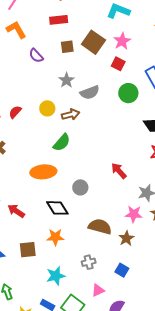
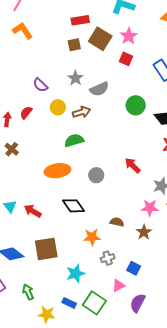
red rectangle: (59, 20) -> (80, 20), moved
purple semicircle: (36, 56) -> (40, 85), moved
green circle: (128, 93) -> (136, 105), moved
green semicircle: (62, 142) -> (74, 140), turned -144
gray circle: (80, 187) -> (96, 175), moved
brown semicircle: (100, 227) -> (117, 222), size x0.6
orange star: (55, 237) -> (92, 237), moved
brown square: (28, 250) -> (46, 249), size x1.4
blue square: (122, 270) -> (134, 268), moved

